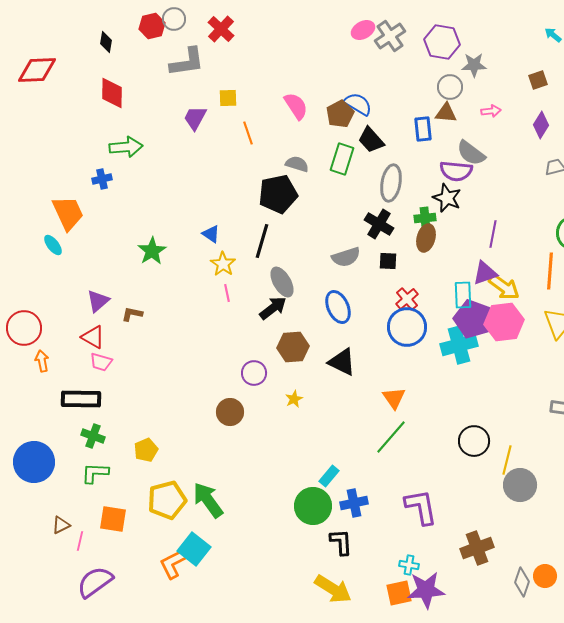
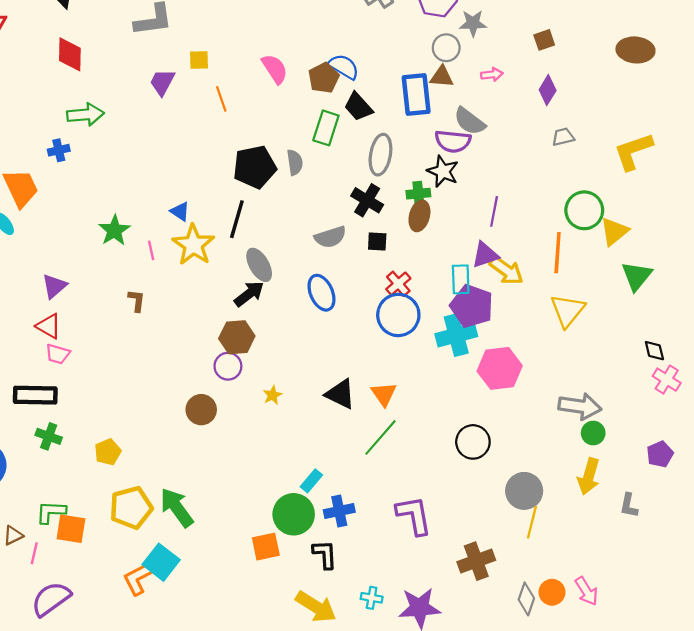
blue rectangle: (423, 129) -> (416, 95), size x1.5
gray semicircle: (297, 164) -> (295, 162), moved, turned 65
yellow star: (223, 264) -> (193, 245), size x1.5
pink line: (227, 293) -> (151, 250), moved
brown L-shape: (132, 314) -> (137, 301), moved, turned 85
pink hexagon: (504, 322) -> (500, 368), moved
brown hexagon: (293, 347) -> (237, 337), moved
black triangle: (342, 362) -> (340, 394), moved
yellow line: (507, 460) -> (532, 522), moved
green L-shape: (95, 473) -> (51, 512), moved
cyan cross: (409, 565) -> (372, 598), moved
orange square: (399, 593) -> (266, 547), moved

